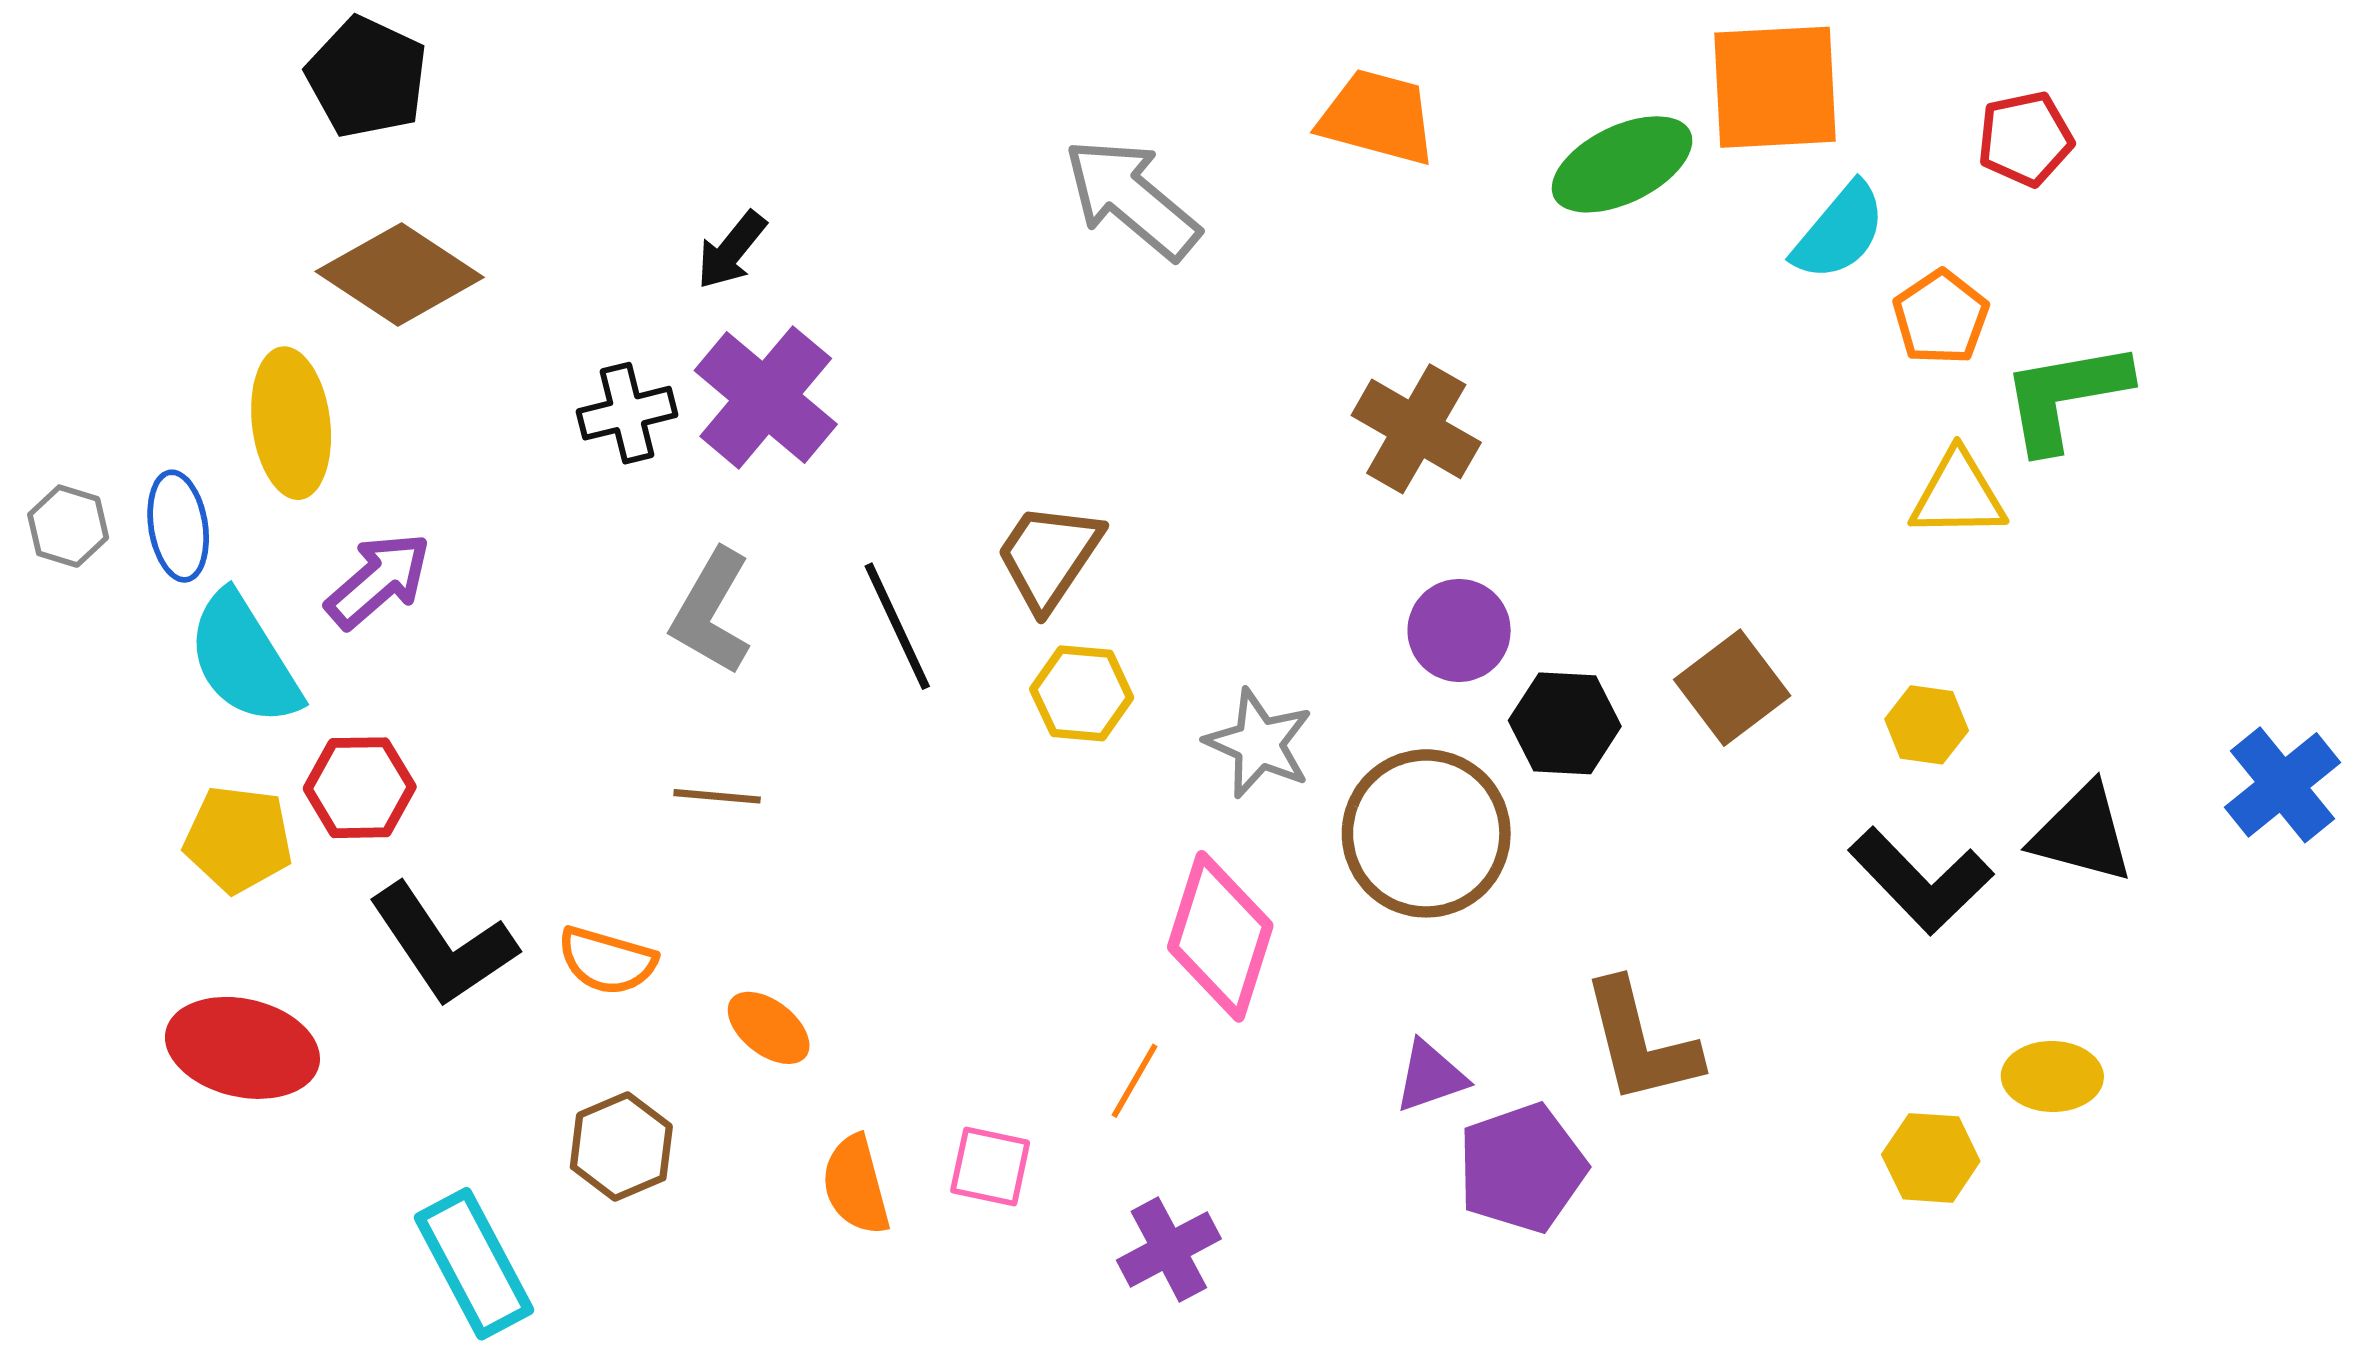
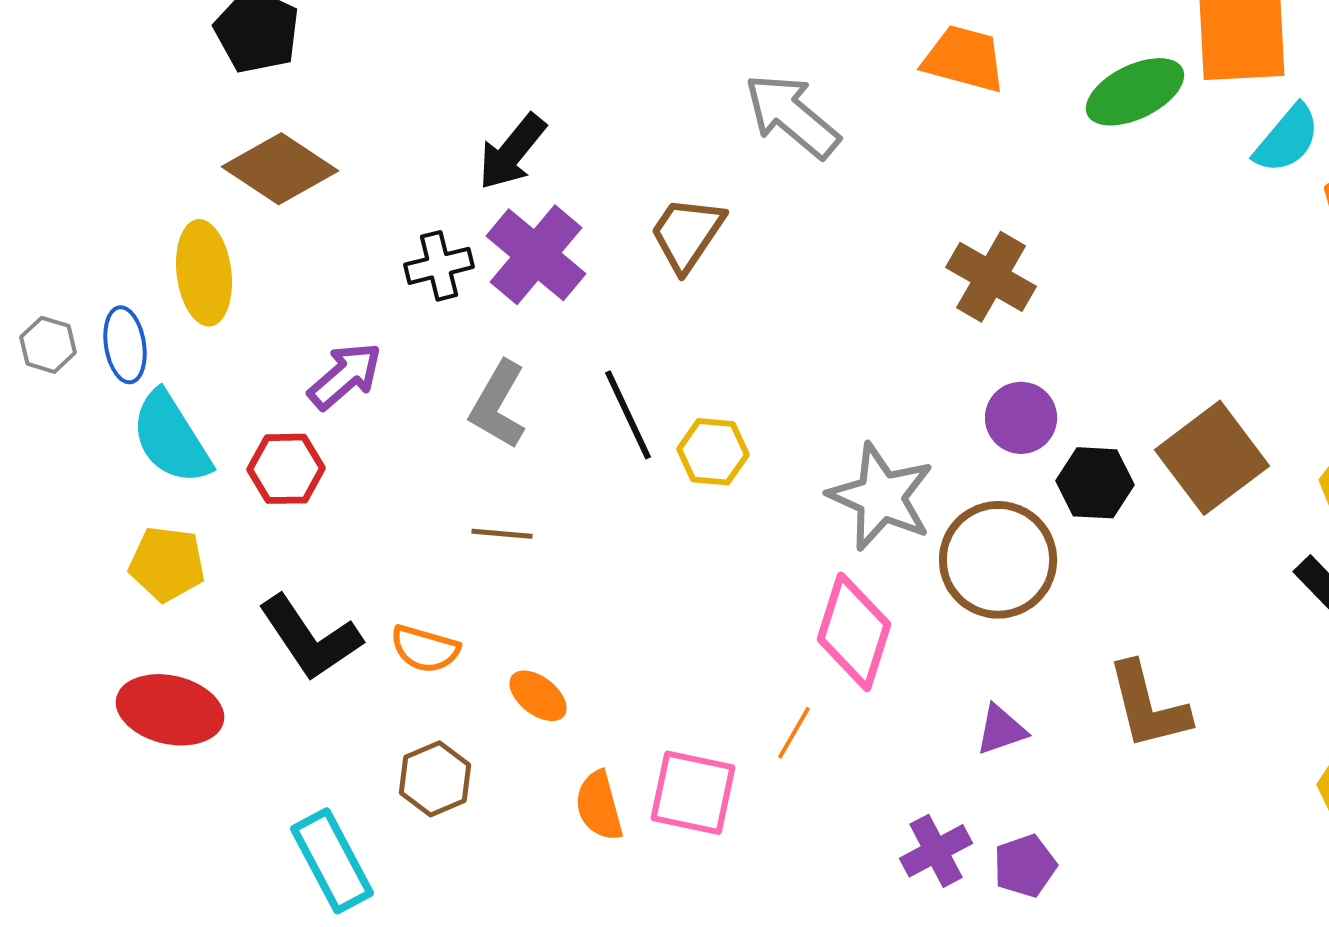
black arrow: (731, 250) -> (512, 152), size x1.4
brown trapezoid: (1049, 556) -> (687, 234), moved
purple arrow: (378, 580) -> (345, 376), moved
brown square: (1732, 688) -> (1212, 458), size x1.4
yellow hexagon: (1082, 693) -> (713, 452), moved
gray star: (1259, 743) -> (881, 497), size x1.4
red hexagon: (360, 788) -> (286, 469), moved
pink square: (990, 1167) -> (693, 793), size x1.5
purple pentagon: (1522, 1168) -> (1025, 866), moved, size x0.7
purple cross: (1169, 1249) -> (936, 851), moved

